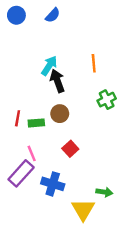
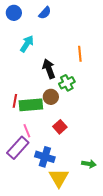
cyan arrow: (49, 66) -> (27, 44), moved
green cross: (107, 100) -> (67, 83), moved
green rectangle: (36, 123) -> (31, 105), size x1.6
yellow triangle: (83, 210) -> (59, 178), moved

